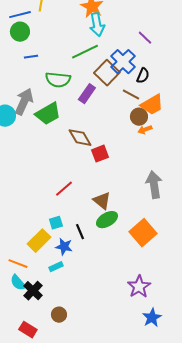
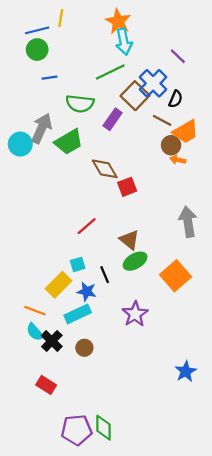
orange arrow: (145, 130) -> (178, 160), turned 32
cyan rectangle: (56, 267) -> (78, 314), size x1.6
purple star: (139, 287) -> (135, 314), moved
brown circle: (59, 315) -> (84, 348), moved

